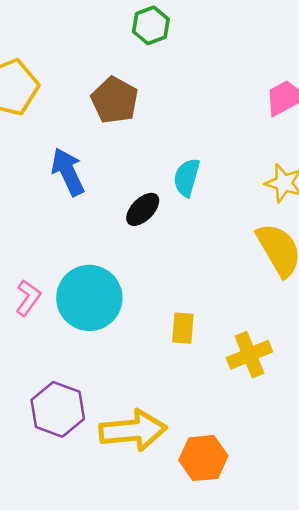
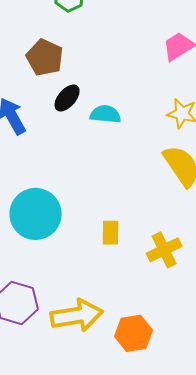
cyan semicircle: (187, 177) -> (105, 114), turned 84
black ellipse: (143, 209) -> (67, 98), moved

